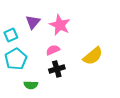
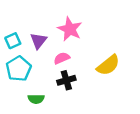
purple triangle: (33, 22) -> (38, 41), moved

